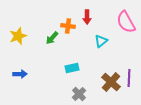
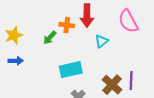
red arrow: (87, 17) -> (87, 16), size x1.5
cyan rectangle: (72, 68) -> (71, 70), size x1.5
blue arrow: (20, 74) -> (16, 61), moved

